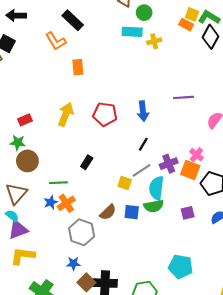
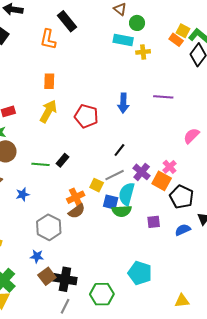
orange L-shape: (56, 41) -> (48, 39), turned 35
orange rectangle: (78, 67) -> (49, 81), moved
purple line: (184, 97) -> (163, 97), moved
blue arrow: (143, 111) -> (123, 103), moved
purple cross: (169, 164) -> (142, 172), turned -36
green line: (58, 183) -> (41, 164), moved
orange cross: (66, 203) -> (76, 197), moved
blue square: (132, 212) -> (111, 202), moved

